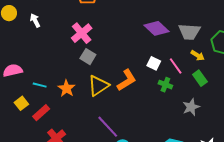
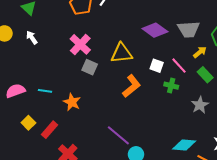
yellow arrow: (198, 55) -> (200, 52), turned -64
cyan line: (40, 85) -> (45, 91), moved
yellow triangle: (98, 86) -> (122, 53), moved, turned 35

